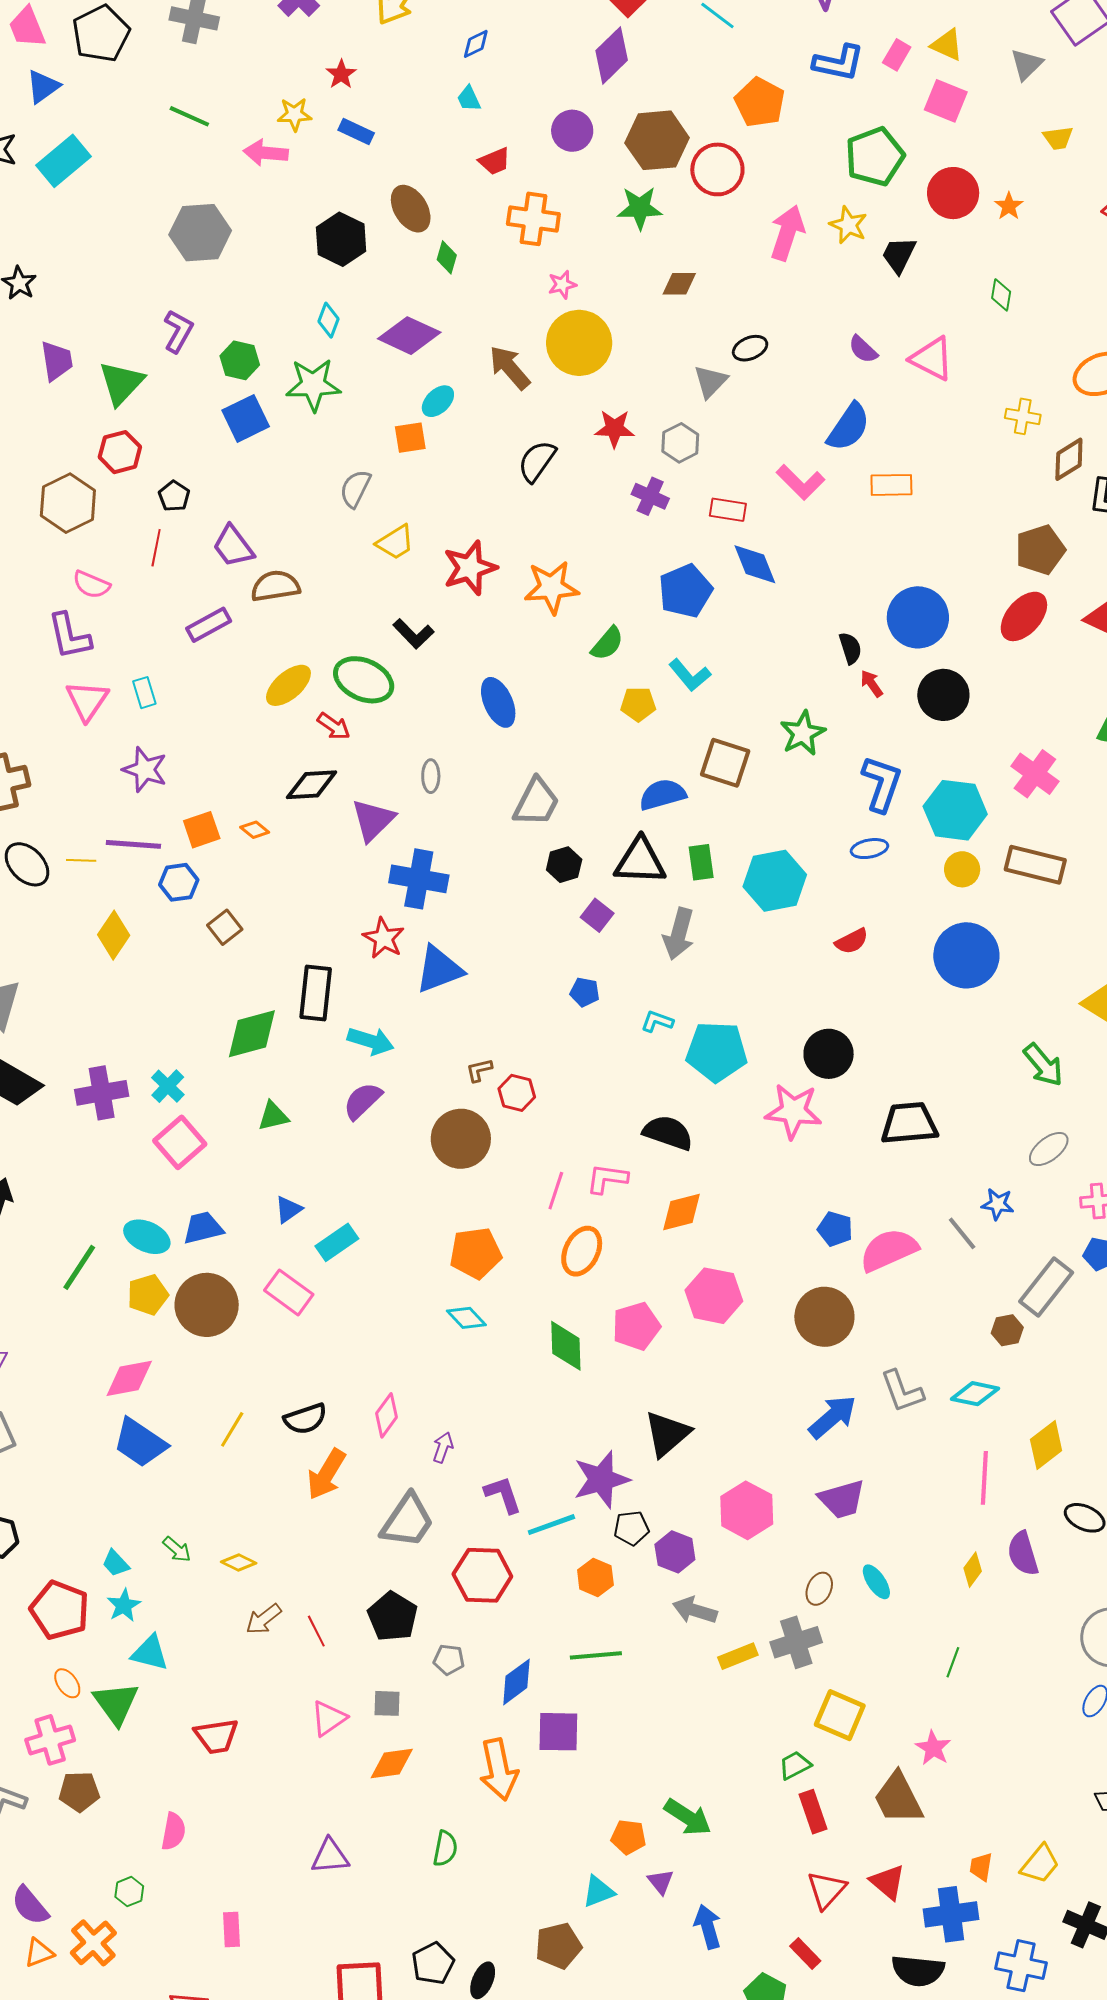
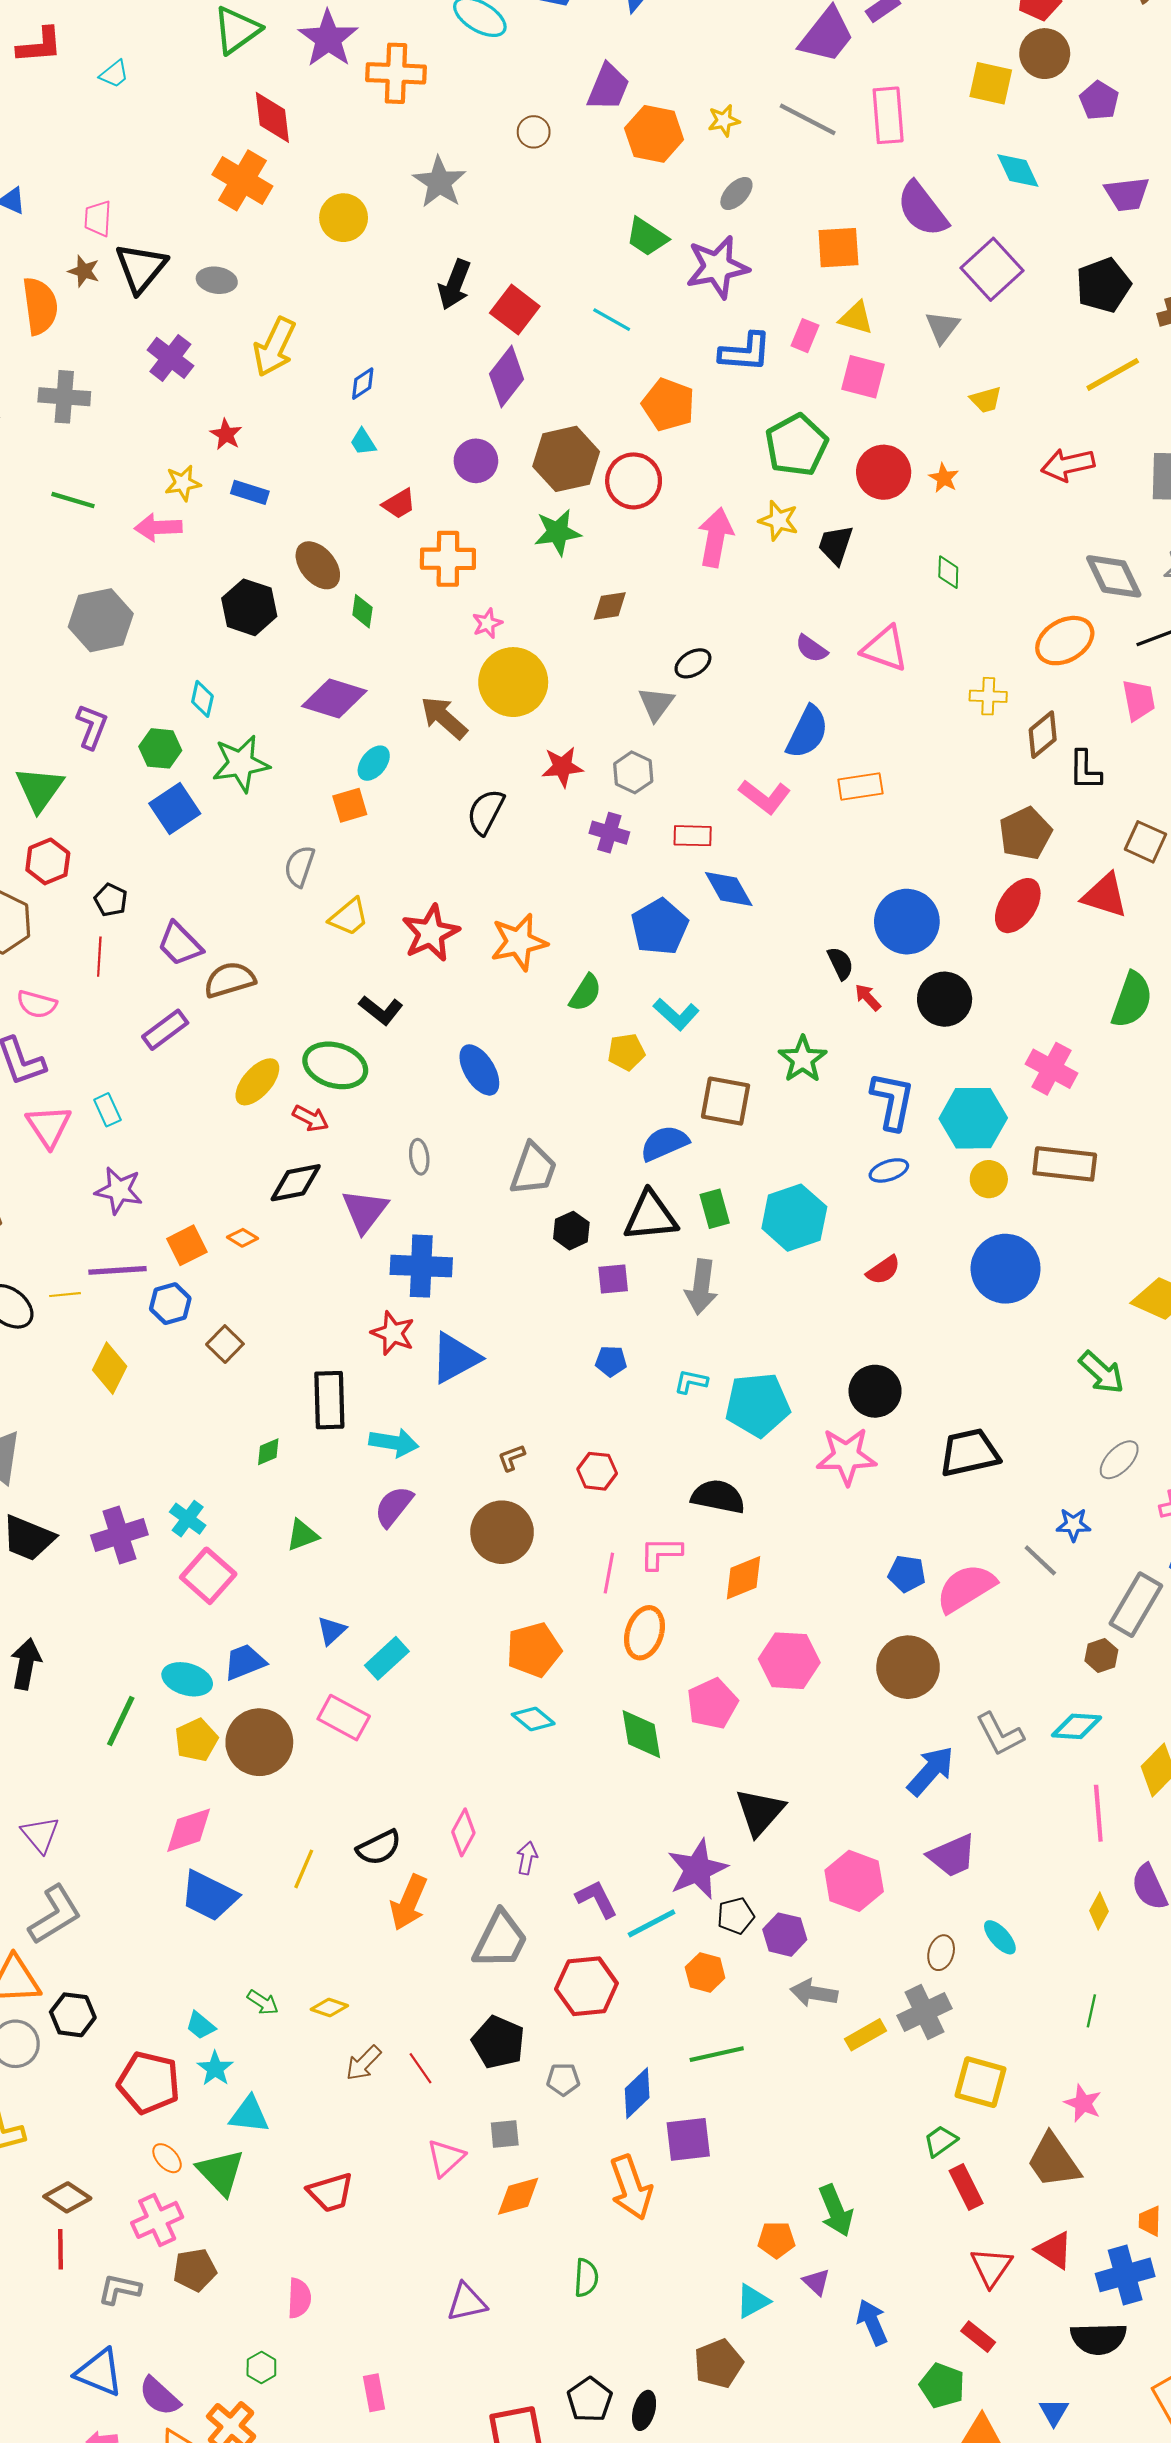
cyan diamond: (329, 320) -> (202, 699), moved
purple square: (597, 915) -> (613, 1279), turned -36
green diamond: (252, 1034) -> (268, 1452), size x0.5
red hexagon: (517, 1093) -> (597, 1471), moved
green arrow: (688, 1817) -> (836, 2211), turned 42

